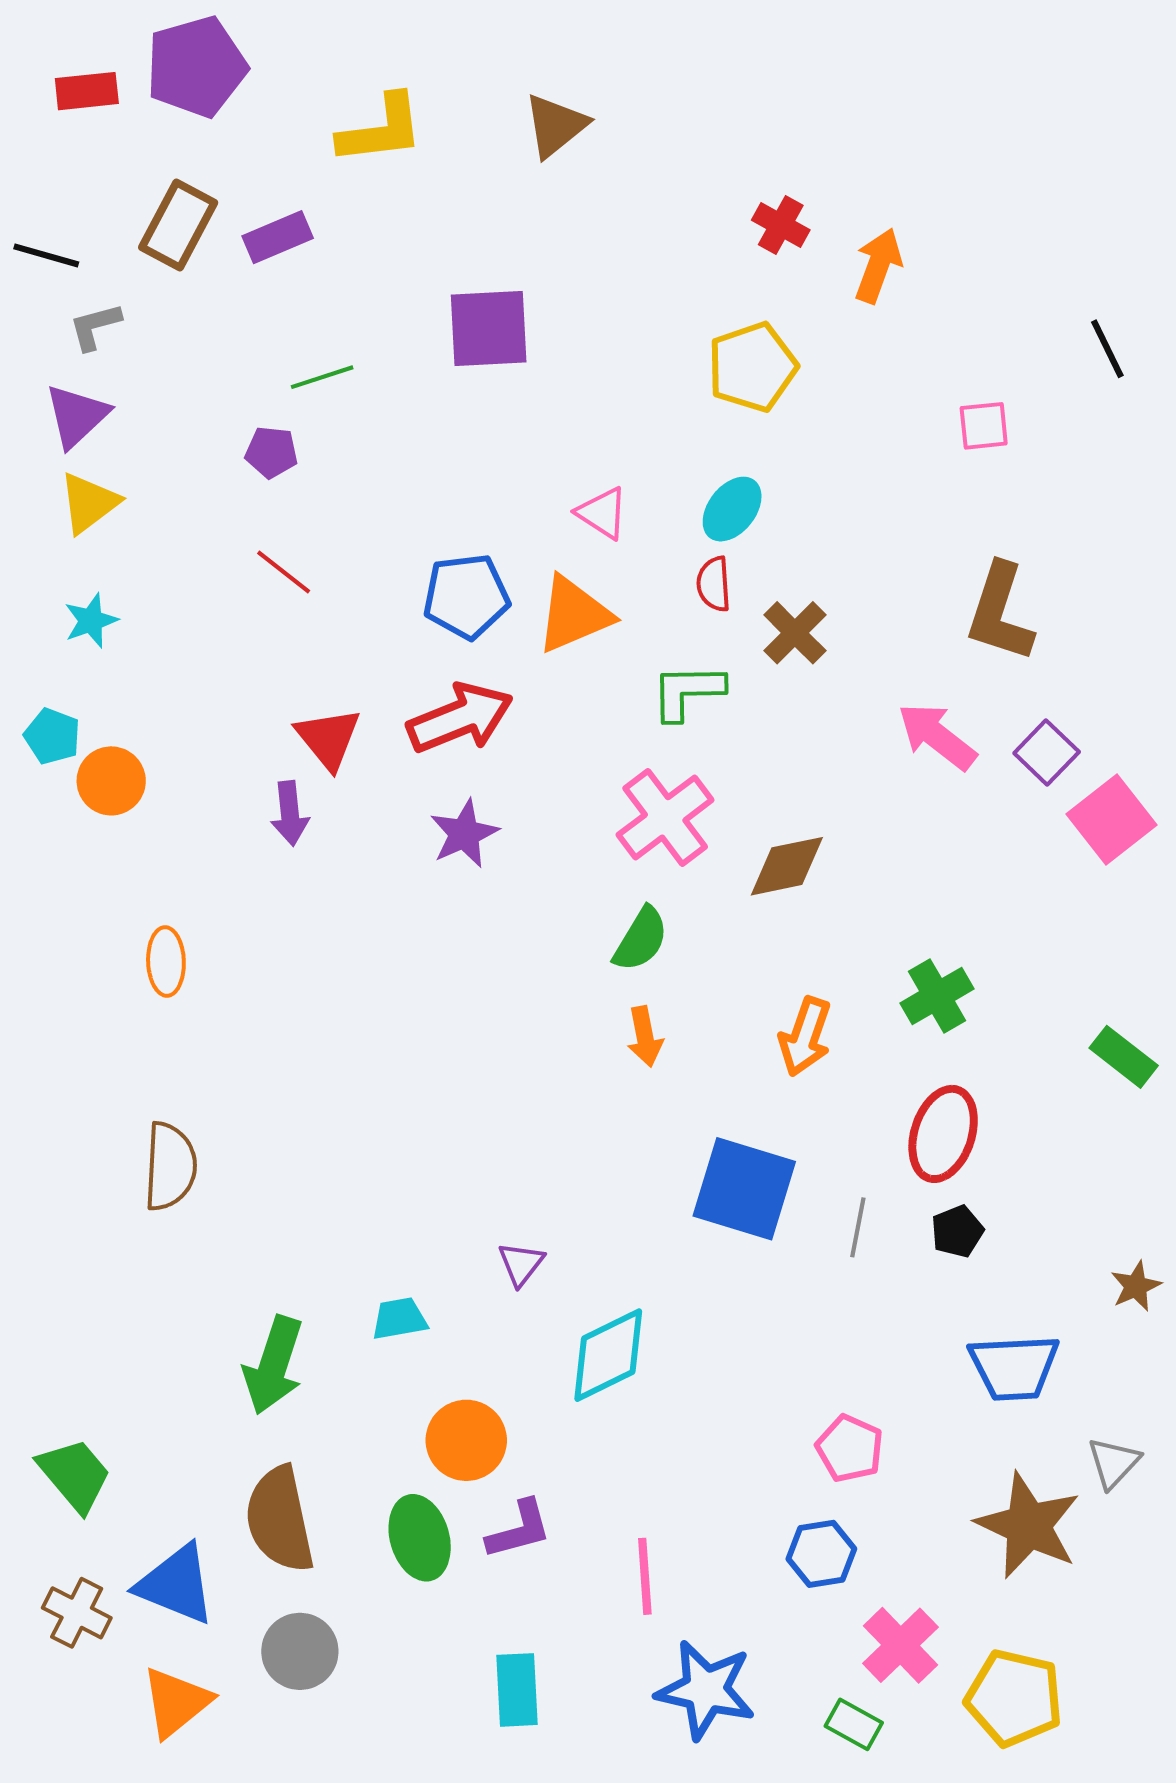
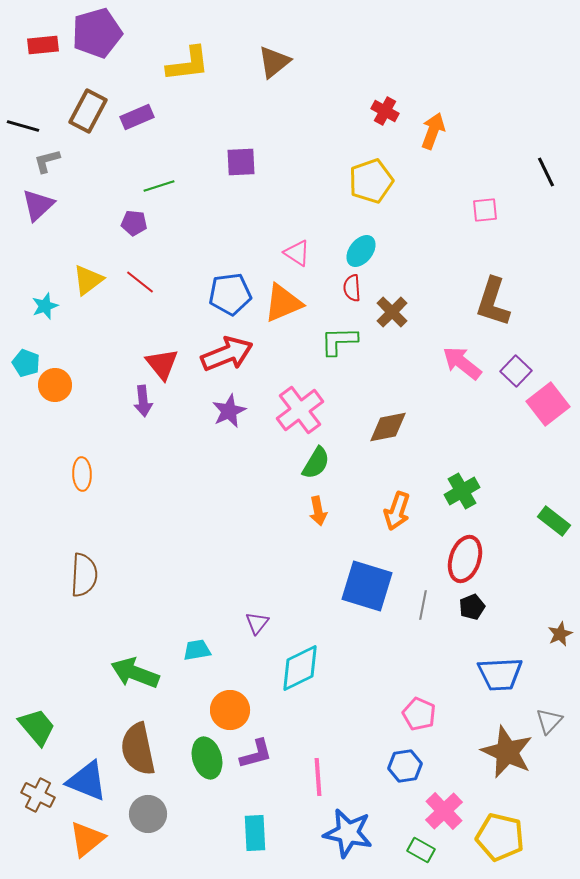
purple square: (489, 328) -> (241, 162), size x0.7
yellow triangle: (89, 503) -> (88, 280), moved
pink cross: (665, 817) -> (300, 410), moved
green arrow: (274, 1365) -> (135, 673), turned 93

